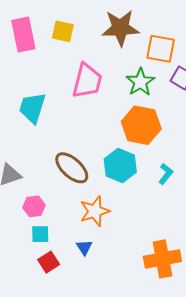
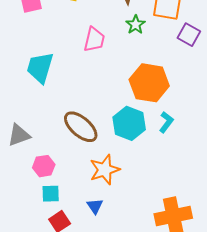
pink trapezoid: (87, 81) -> (94, 40), size x0.7
green star: (140, 82) -> (136, 25), moved, size x0.7
cyan L-shape: (166, 174) -> (166, 122), moved

